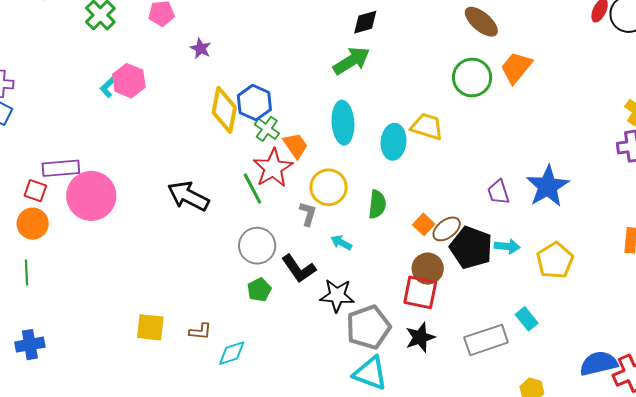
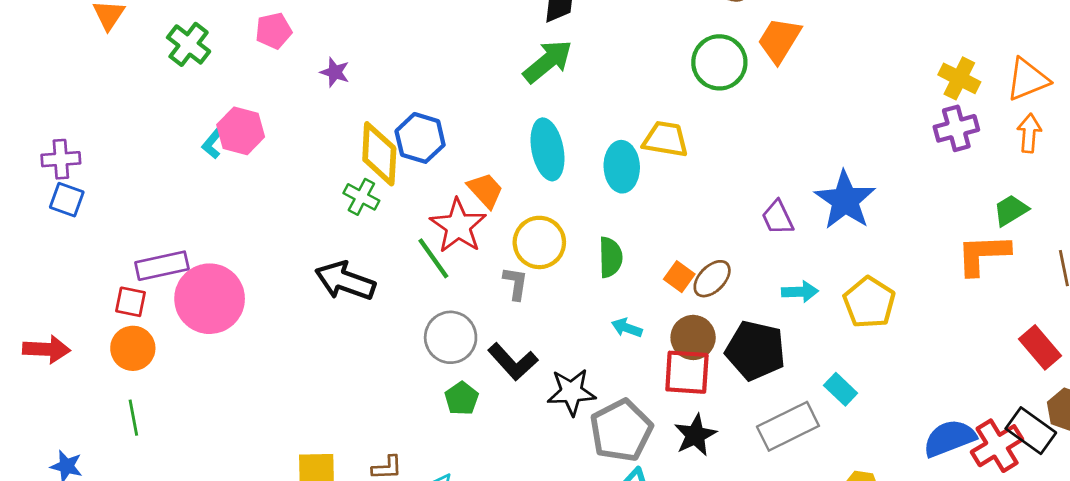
green cross: (267, 129) -> (361, 197), moved
cyan arrow: (341, 243) -> (627, 328), moved
black pentagon: (471, 248) -> (755, 350), moved

